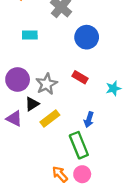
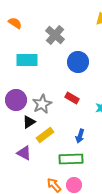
cyan rectangle: (30, 35) -> (27, 60), size x1.5
purple triangle: (14, 118) -> (24, 153), moved
green rectangle: (79, 145) -> (71, 159), turned -70

